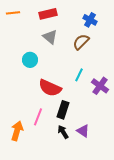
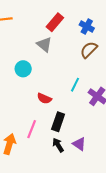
red rectangle: (48, 14) -> (55, 22), moved, turned -36
brown semicircle: (81, 42) -> (89, 50), moved
red semicircle: (50, 88) -> (44, 98), size x0.6

